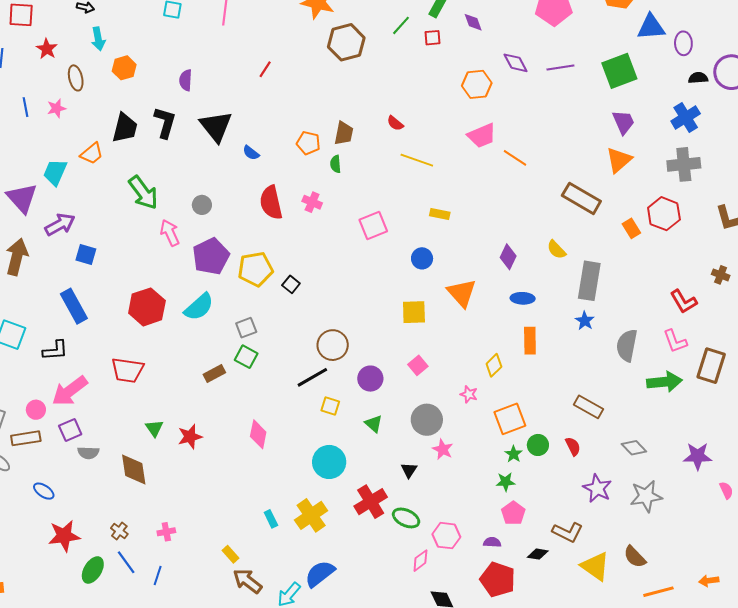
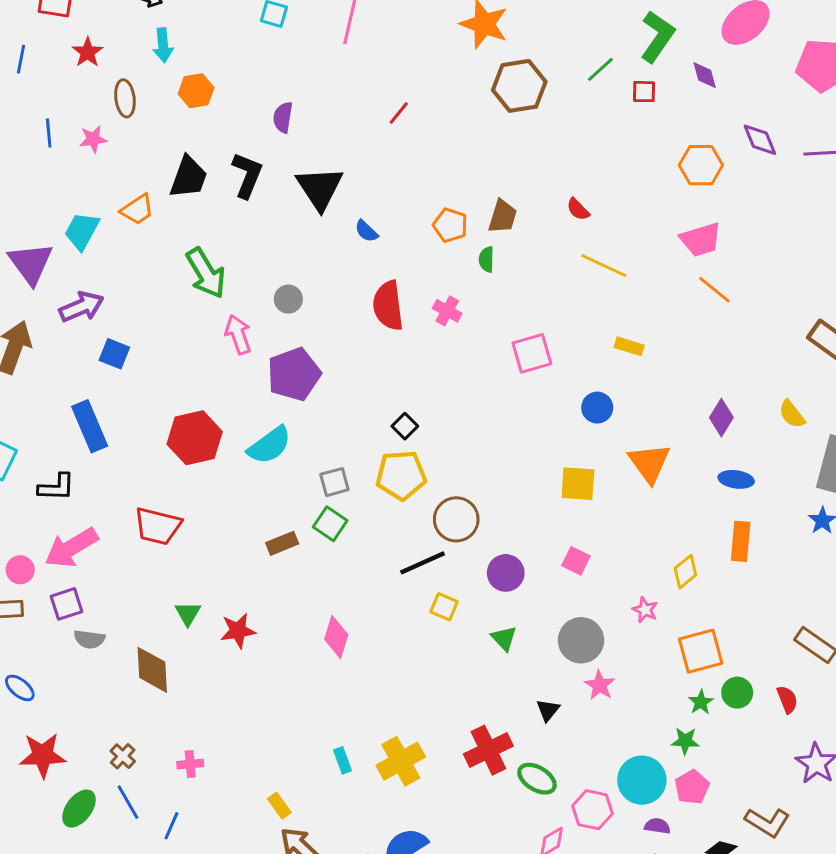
orange line: (515, 158) -> (714, 290), moved
yellow pentagon: (255, 269) -> (401, 475), moved
pink square: (418, 365) -> (576, 561), turned -30
cyan circle: (329, 462) -> (642, 780), moved

